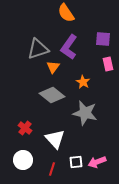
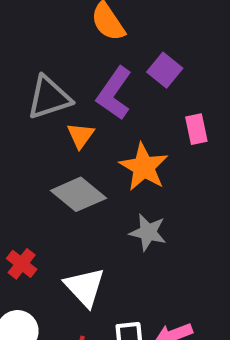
purple square: (103, 39) -> (165, 70), moved, turned 35
orange star: (83, 82) -> (144, 167), size x1.6
gray star: (85, 113) -> (148, 232), size x0.7

